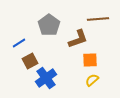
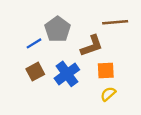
blue line: (19, 43) -> (34, 43), moved
blue cross: (46, 78) -> (67, 74), moved

